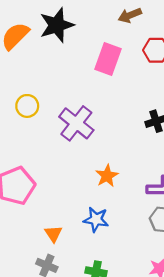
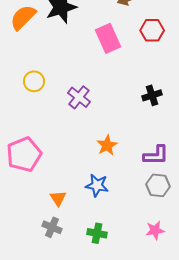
pink rectangle: (108, 59) -> (108, 38), turned -44
purple cross: (76, 123) -> (79, 97), size x0.7

